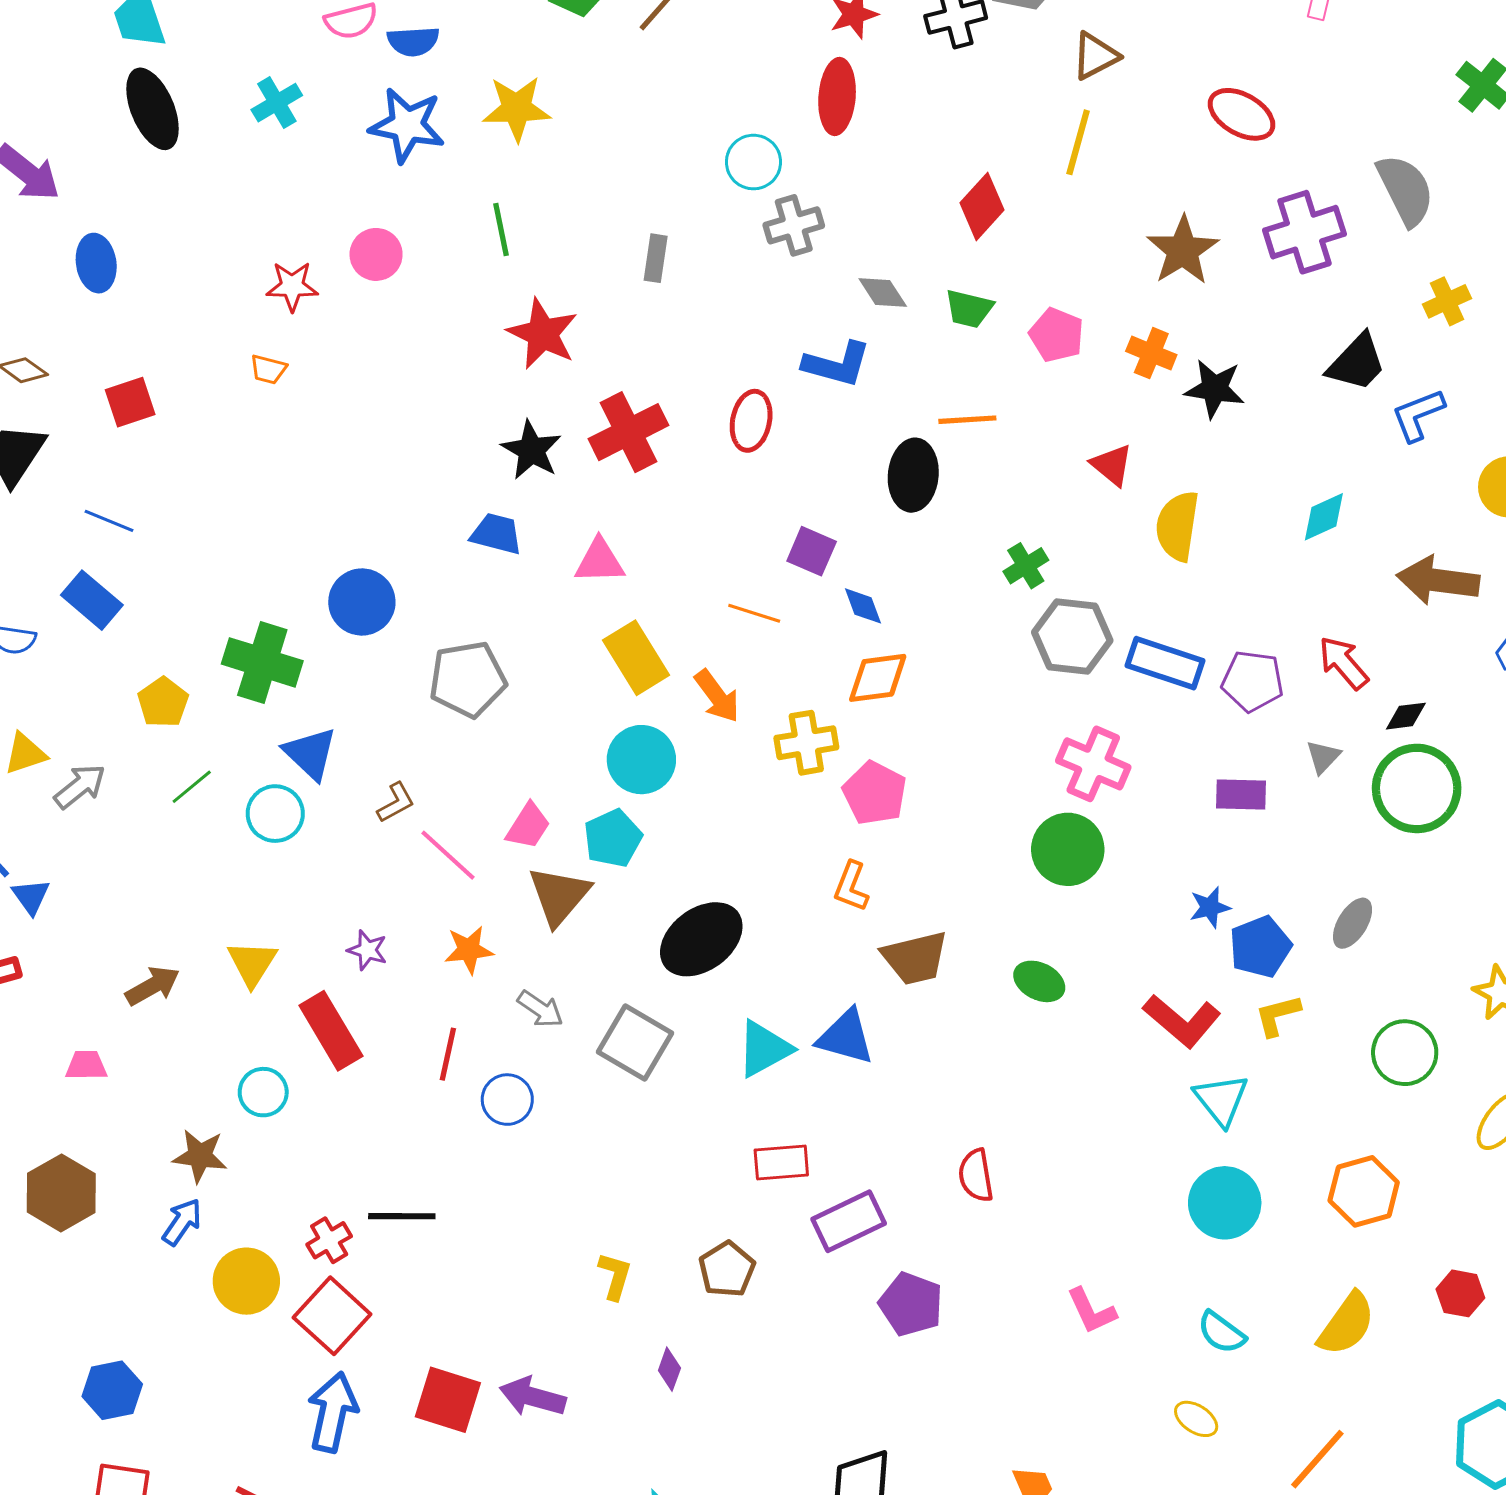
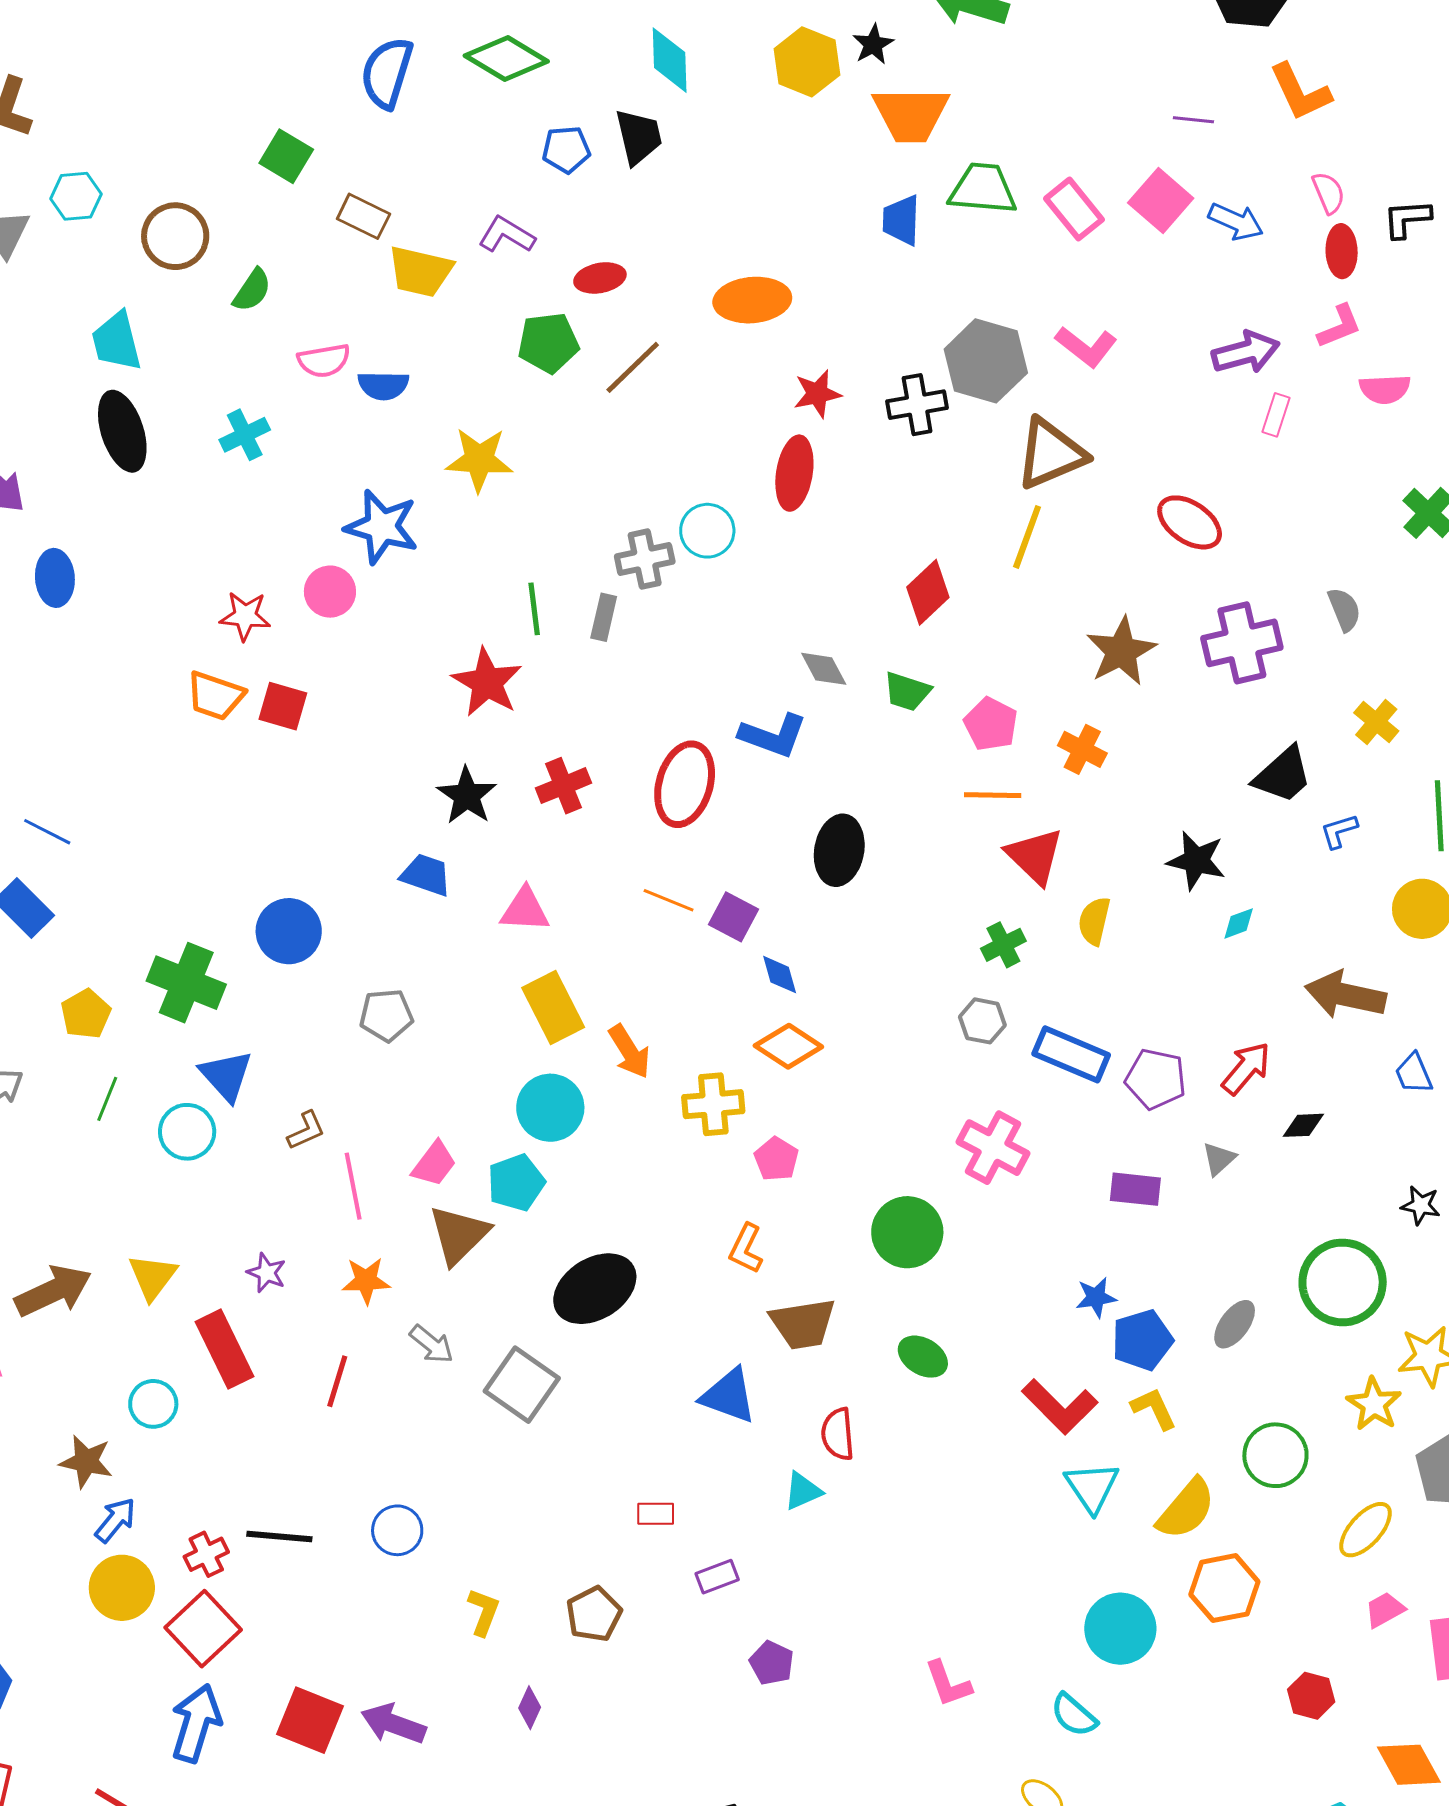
brown triangle: (1095, 56) -> (1051, 454), size x1.5
blue star: (407, 125) -> (382, 527), moved
gray semicircle: (1405, 190) -> (1344, 609), size x0.6
gray cross: (794, 225) -> (645, 559), moved
green line: (501, 230) -> (534, 609), moved
yellow cross: (1447, 301) -> (1376, 722), turned -30
orange trapezoid: (268, 369) -> (215, 696), size x1.6
black star: (1215, 389) -> (1196, 861), moved
red square: (130, 402) -> (283, 706), moved, turned 30
blue L-shape: (1418, 415) -> (1339, 831), size x0.7
orange line: (967, 420) -> (993, 795), moved
red ellipse: (751, 421) -> (685, 784), size x1.4
red cross: (628, 432) -> (563, 786), size x0.7
red triangle: (1112, 465) -> (1035, 856), size x1.4
cyan diamond: (1324, 517) -> (1239, 923), size x0.7
yellow semicircle: (1177, 526) -> (1094, 921), size x0.7
green cross: (1026, 566) -> (1003, 945), moved
orange line: (754, 613) -> (669, 900), moved
gray hexagon: (1072, 636) -> (982, 1021), size x0.6
red arrow: (1343, 663) -> (1246, 1068), turned 76
orange diamond: (878, 678) -> (788, 1046), turned 36
gray pentagon: (468, 679) -> (386, 1015), size x0.7
green line: (192, 787) -> (107, 1099), turned -33
green circle: (1417, 788) -> (1343, 1282), moved
pink pentagon: (875, 793) -> (776, 1159), size x0.7
green circle: (1068, 849) -> (907, 1232), moved
pink line: (448, 855) -> (353, 1186), turned 32
brown arrow: (153, 986) -> (53, 1291), size x1.4
yellow L-shape: (1278, 1015) -> (1154, 1409), turned 75
cyan triangle: (764, 1049) -> (803, 1491), moved, size x0.7
blue circle: (507, 1100) -> (397, 1530), moved
red rectangle: (781, 1162) -> (656, 1514), size x0.7
red semicircle: (976, 1175) -> (838, 1434), moved
cyan circle: (1225, 1203) -> (1120, 1629), moved
purple rectangle: (849, 1221) -> (717, 1577), size x0.6
blue arrow: (182, 1222) -> (115, 1520), moved
purple pentagon: (911, 1304) -> (772, 1663), size x0.7
yellow semicircle: (1347, 1324) -> (1186, 1509), moved

